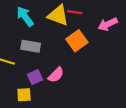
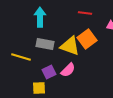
yellow triangle: (58, 15) -> (70, 46), moved
cyan arrow: (25, 17) -> (40, 17), turned 36

